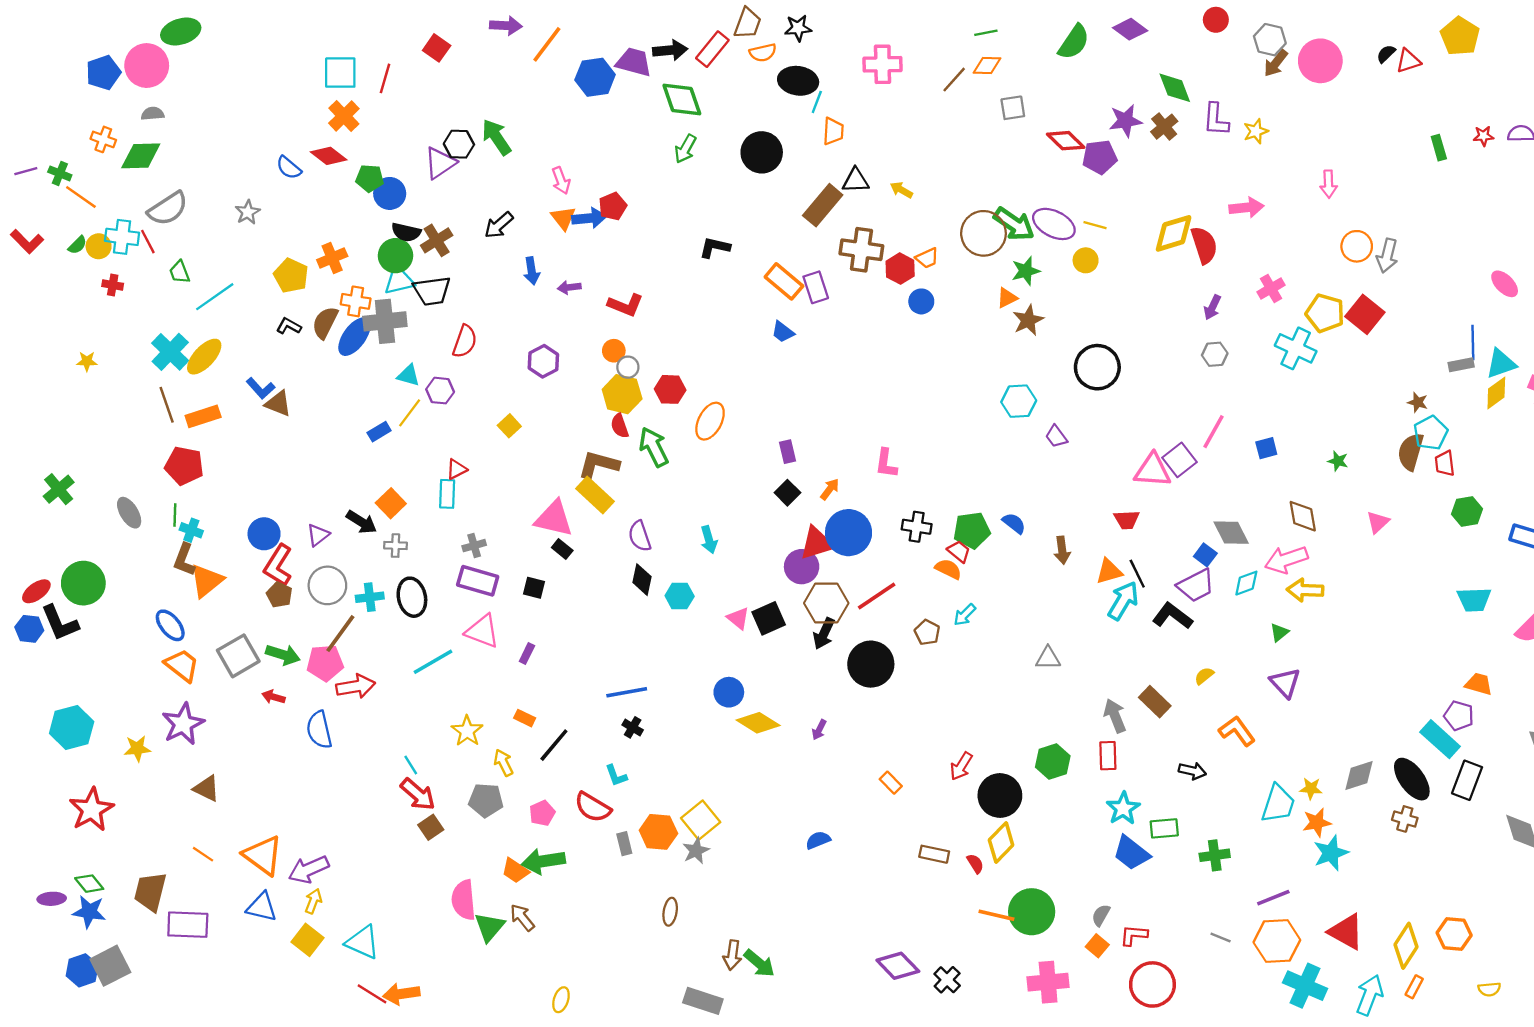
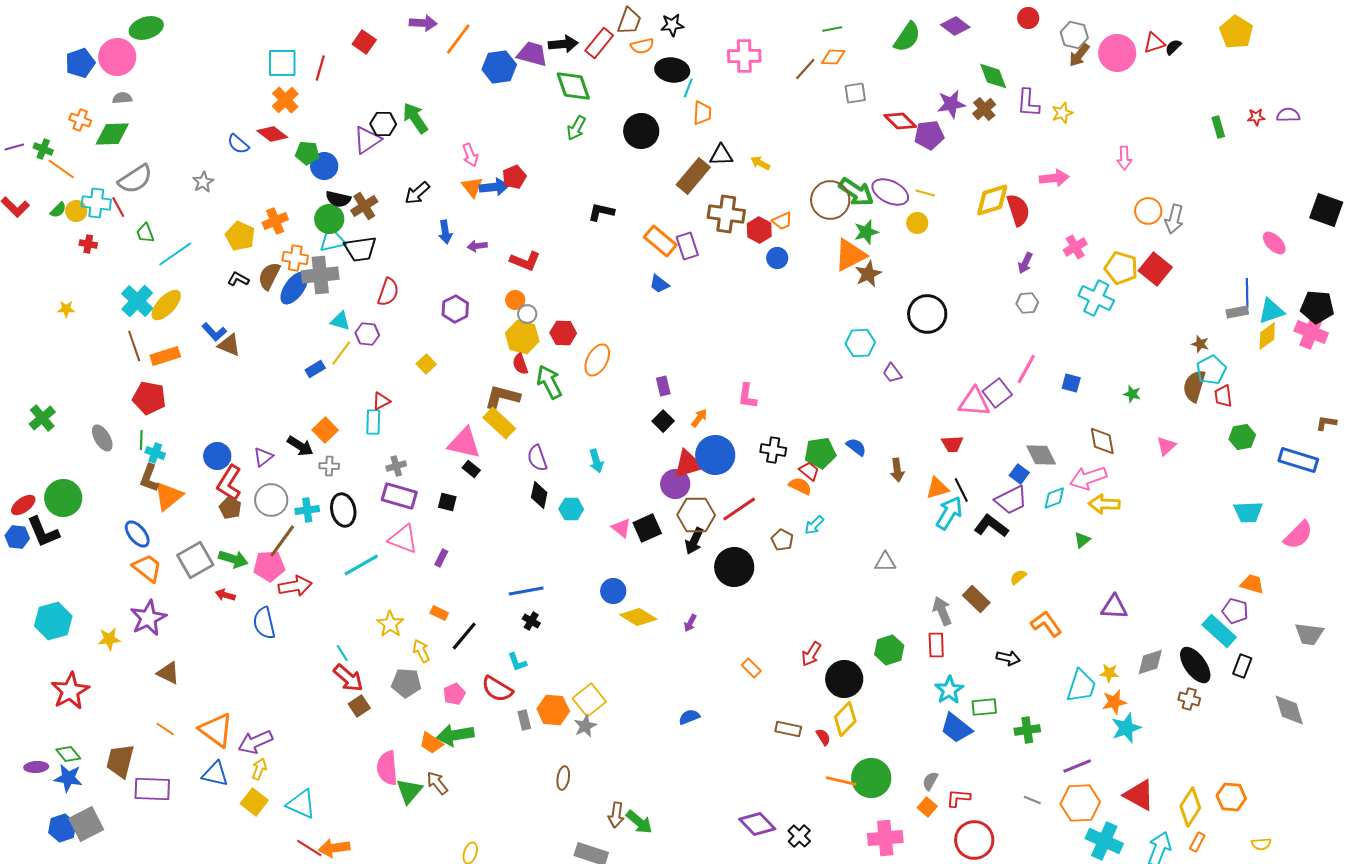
red triangle: (1408, 61) -> (1154, 43), moved
orange triangle: (1007, 298) -> (850, 255), size x1.8
blue square: (1266, 448) -> (1071, 383), turned 30
purple triangle: (1285, 683) -> (1114, 607), moved, turned -44
black rectangle: (1467, 780) -> (1242, 666), size x0.7

